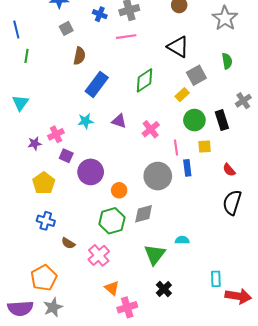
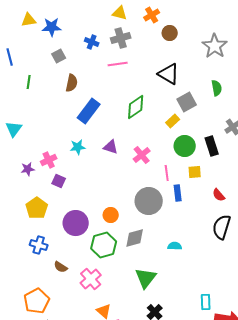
green line: (26, 56) -> (29, 82), moved
purple circle: (91, 172) -> (76, 223), moved
cyan semicircle: (182, 240) -> (175, 246), moved

